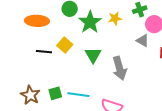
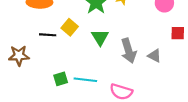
gray triangle: (143, 41) -> (154, 56), moved
brown star: (30, 95) -> (19, 56), moved, turned -30

